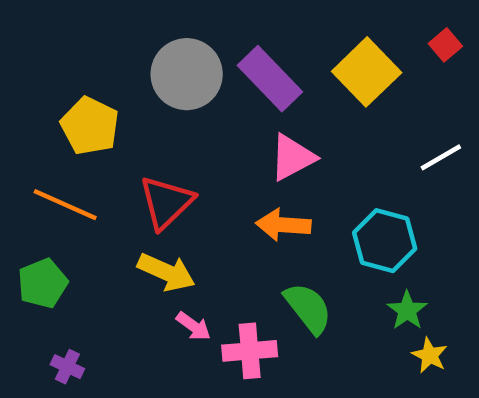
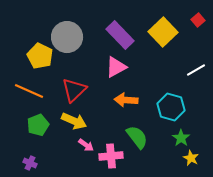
gray circle: (187, 74) -> (67, 37), moved
pink triangle: (292, 157) -> (116, 67), moved
green pentagon: (43, 283) -> (38, 125), moved

